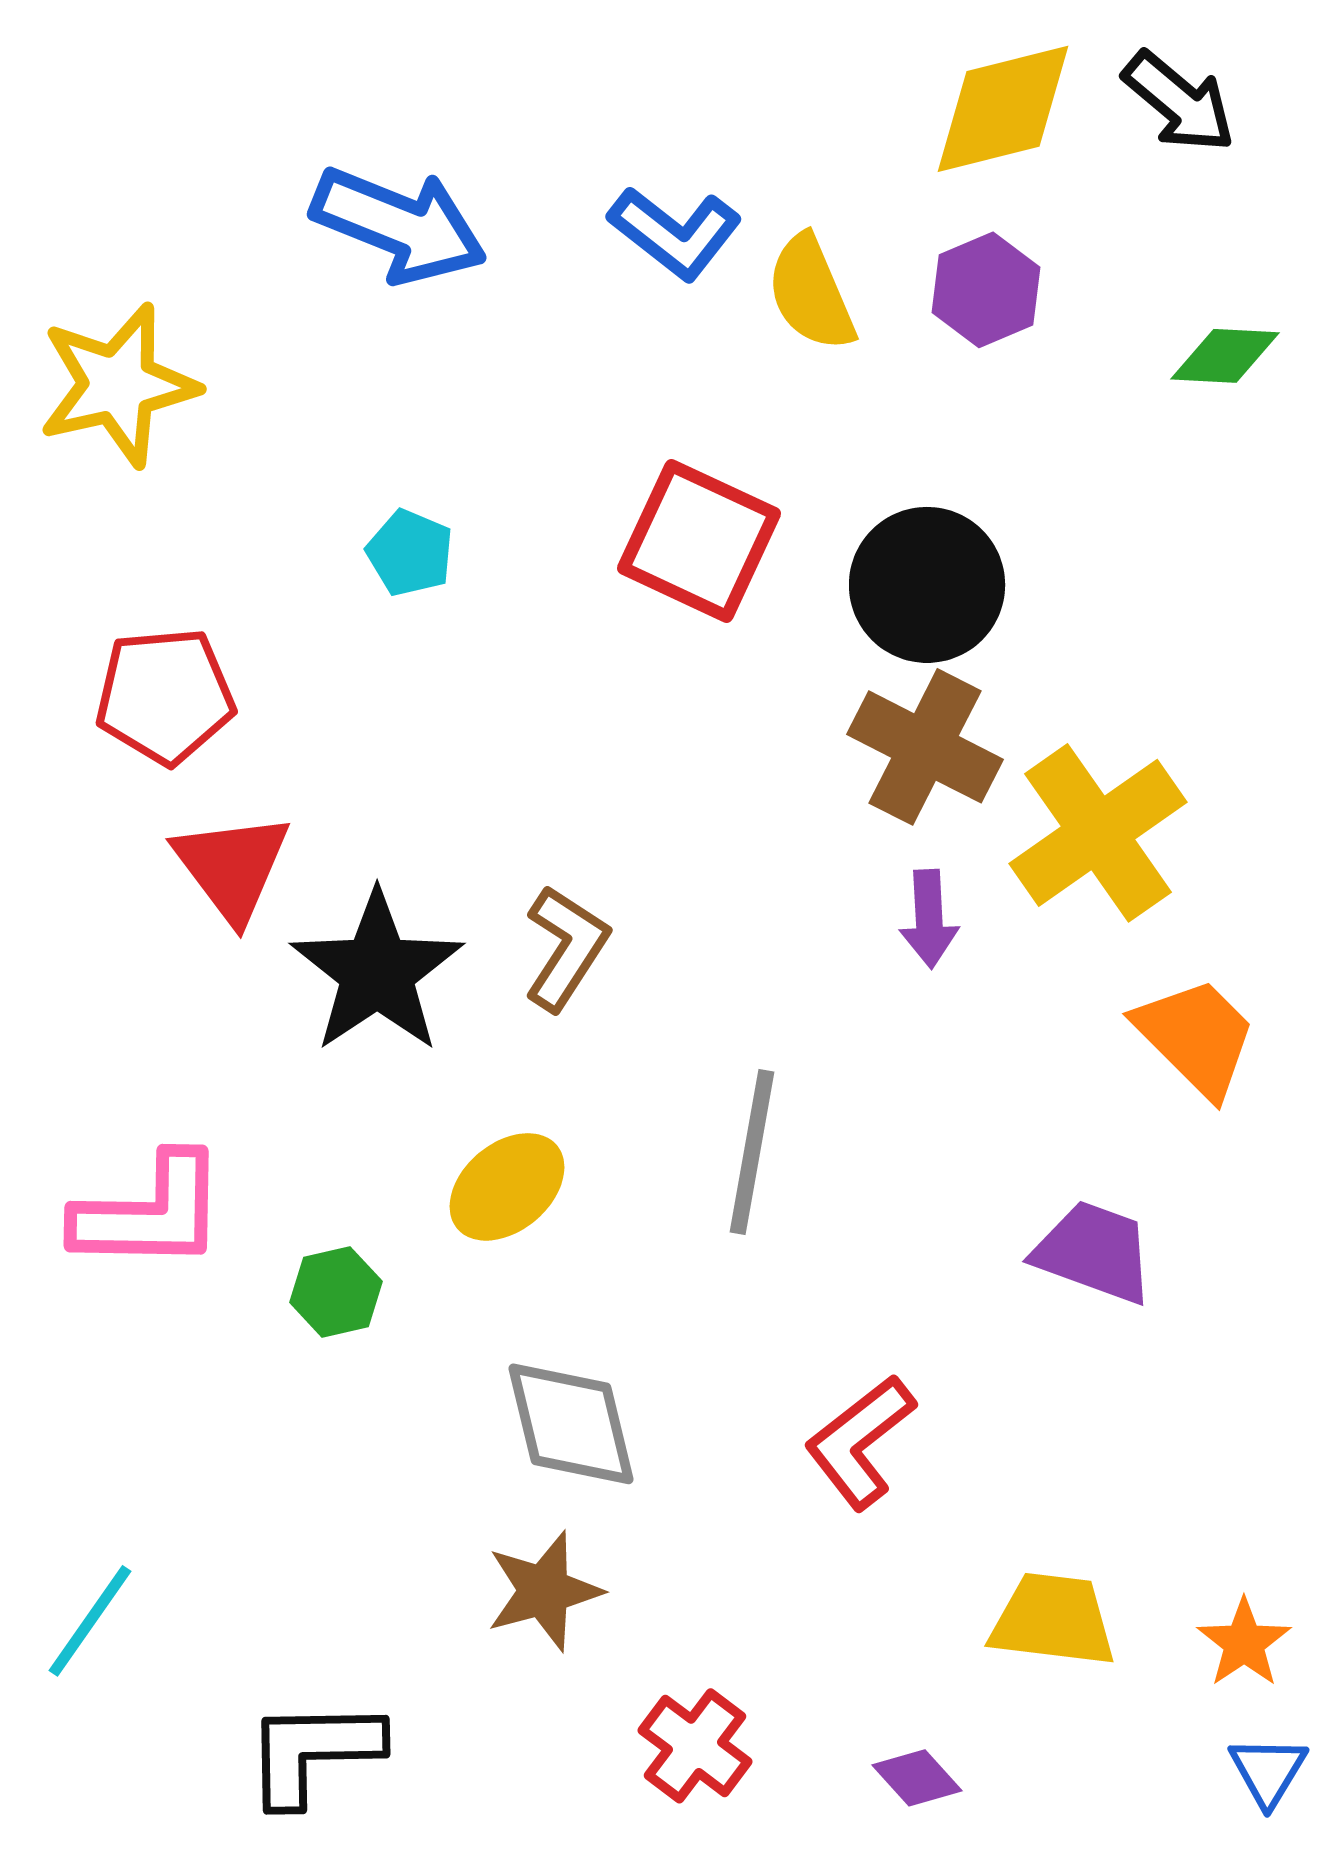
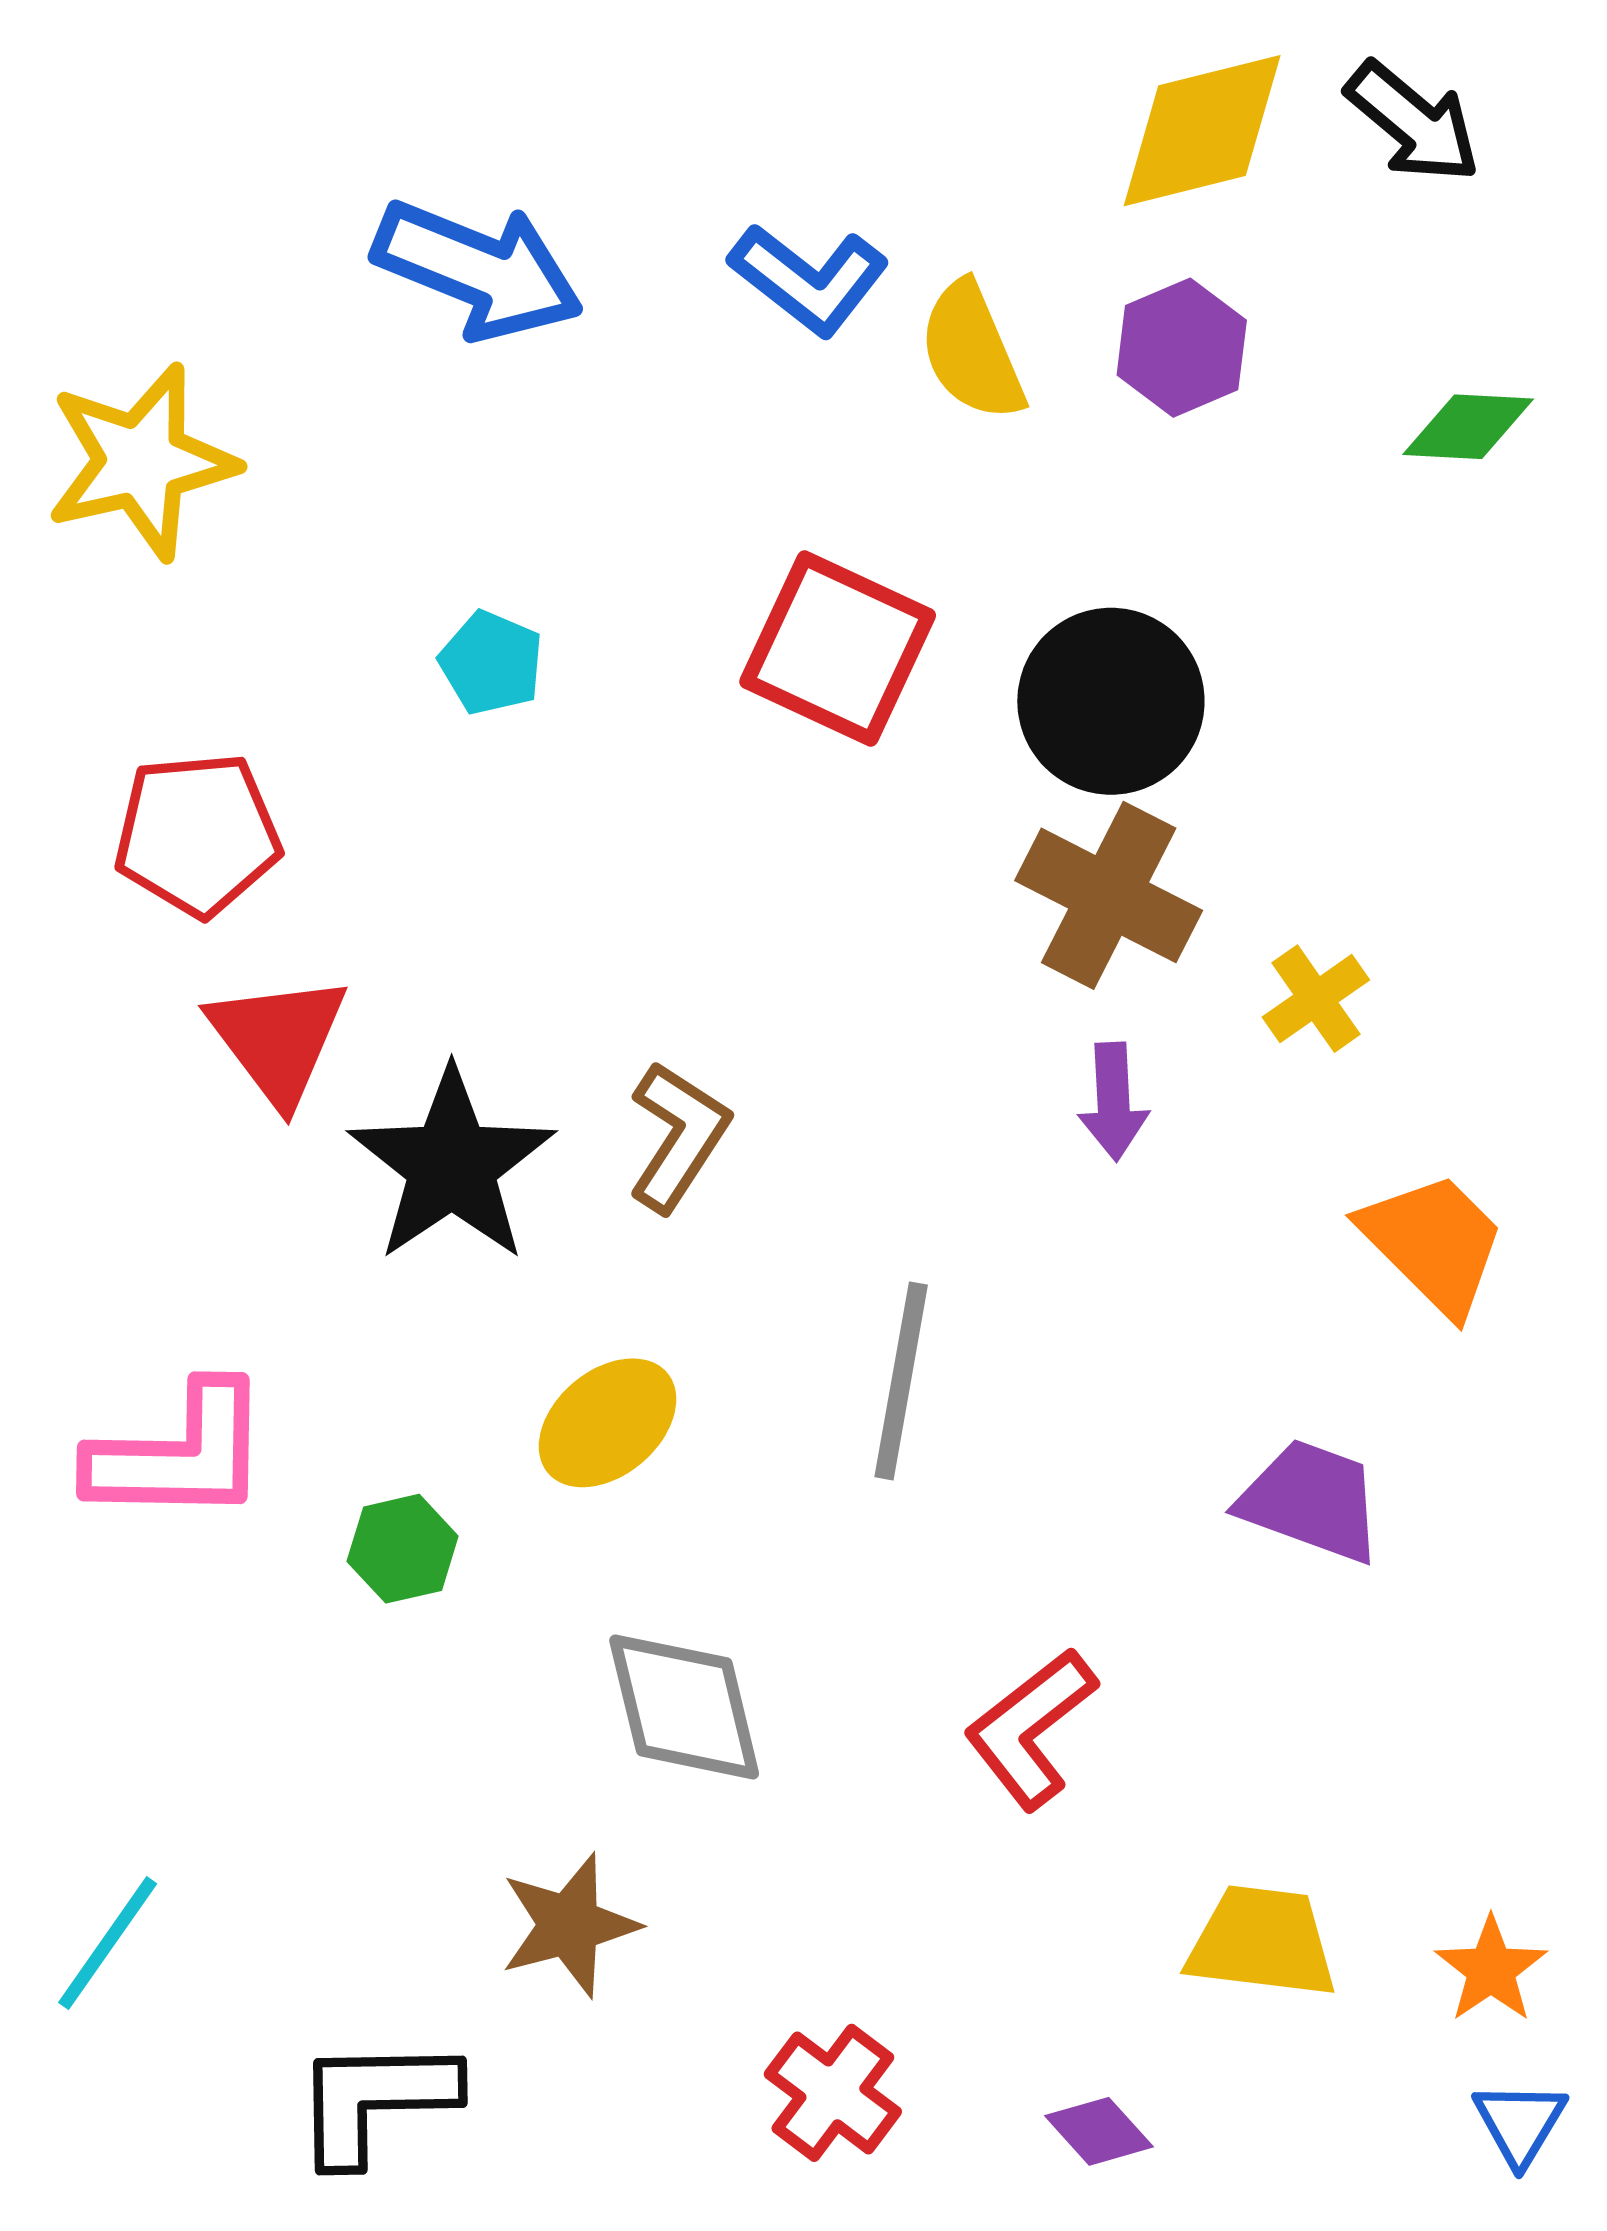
yellow cross: (1098, 833) -> (1316, 999), size x0.5
brown star: (544, 1591) -> (569, 1925), moved

